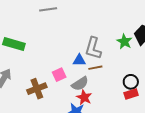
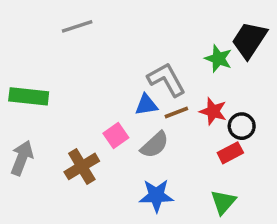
gray L-shape: (93, 48) -> (167, 80), turned 145
red rectangle: (131, 94) -> (230, 153), moved
red star: (84, 97) -> (213, 111), moved

